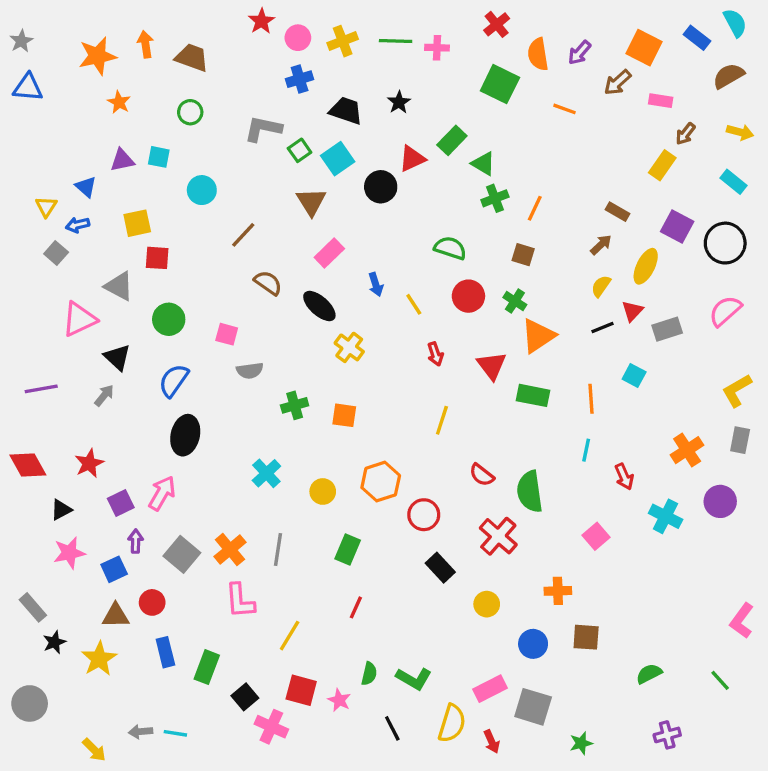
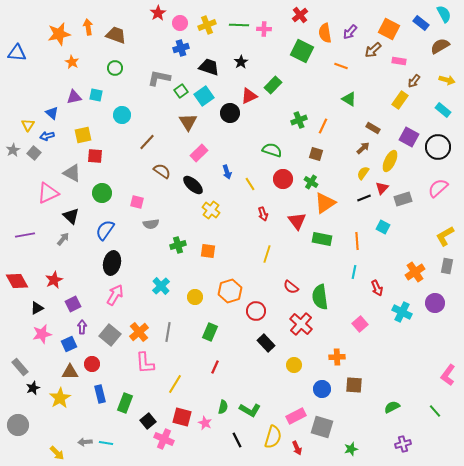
gray star: (21, 41) -> (13, 150), moved
green triangle: (483, 164) -> (349, 99), moved
pink arrow: (162, 493) -> (115, 295), moved

